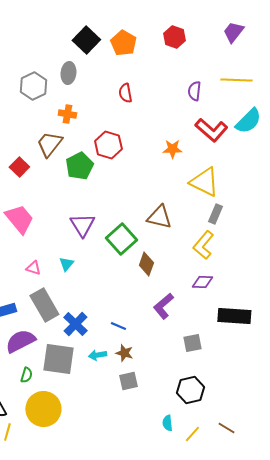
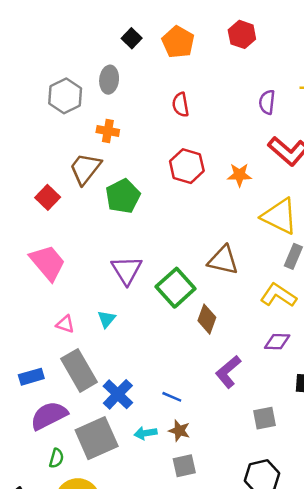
black square: (86, 40) -> (132, 38), size x0.6
red hexagon: (108, 145) -> (187, 166), moved
yellow L-shape: (203, 245) -> (278, 295), turned 84
gray square: (58, 359) -> (97, 438), turned -32

